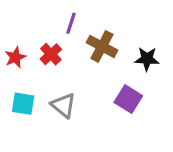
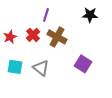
brown cross: (102, 46) -> (57, 37), moved
black star: (147, 59) -> (90, 15), moved

